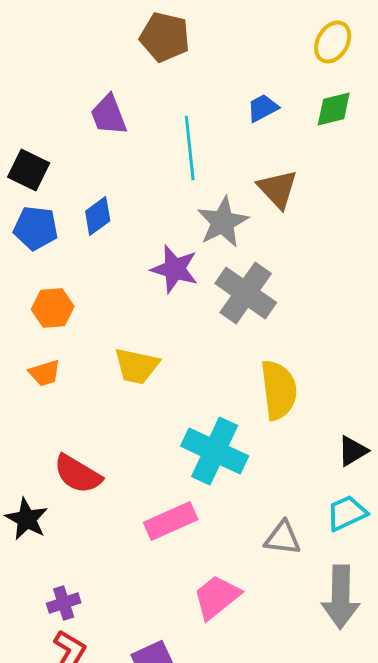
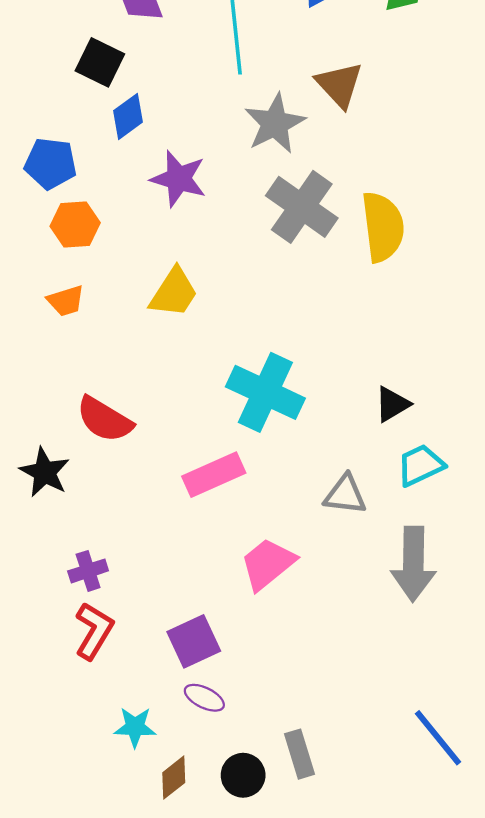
black square: (29, 170) -> (100, 62), moved
blue pentagon: (36, 228) -> (50, 163), moved
purple star: (175, 269) -> (178, 179), moved
yellow trapezoid: (137, 366) -> (174, 293), turned -69
yellow semicircle: (279, 390) -> (383, 227), moved
black triangle: (353, 451) -> (392, 404), moved

